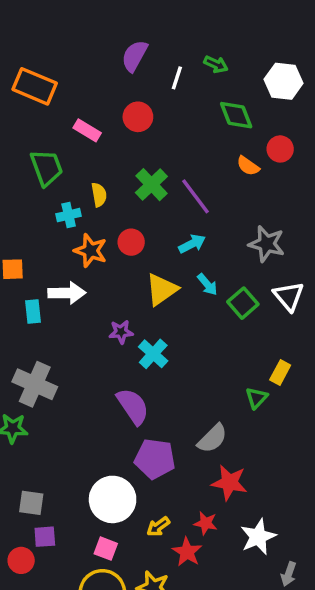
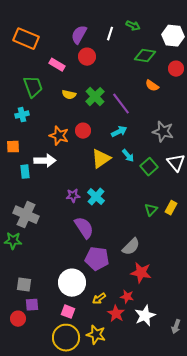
purple semicircle: (135, 56) -> (79, 35), moved
green diamond: (236, 115) -> (145, 56), turned -60
red circle: (280, 149) -> (176, 69), moved
yellow semicircle: (99, 195) -> (69, 95), moved, turned 112
cyan cross: (69, 215) -> (22, 115), moved
purple star: (121, 332) -> (73, 196), moved
green triangle: (256, 398) -> (151, 210), moved
white star: (258, 537) -> (145, 316), moved

